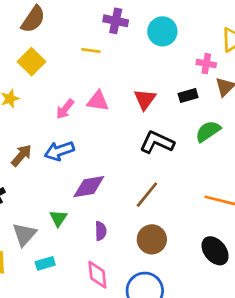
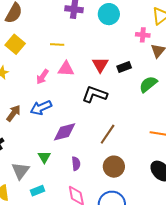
yellow line: (91, 51) -> (57, 44), moved
black rectangle: (188, 96) -> (124, 67), moved
black L-shape: (157, 142) -> (95, 94), moved

